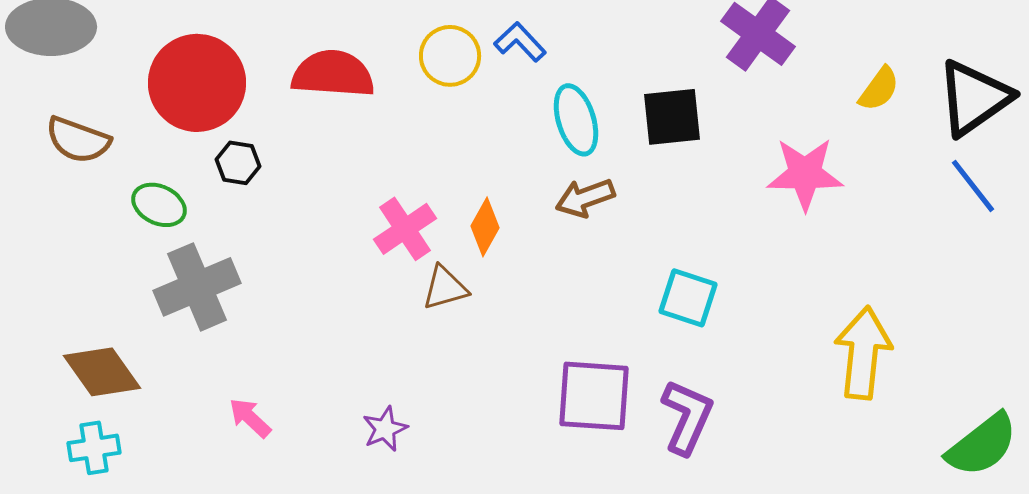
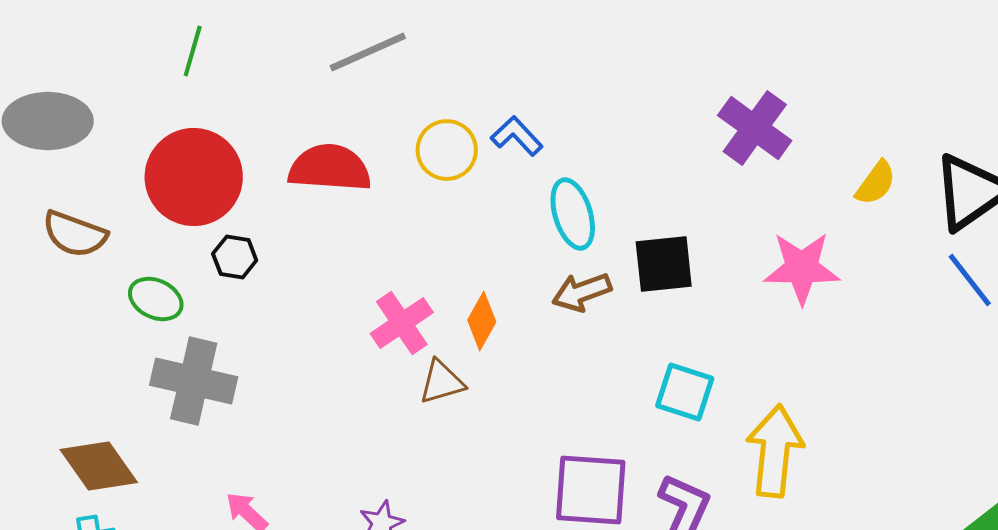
black square: (672, 117) -> (664, 264), moved
gray cross: (197, 287) -> (194, 381), turned 36
yellow arrow: (863, 353) -> (775, 451), moved

